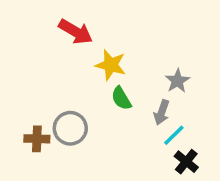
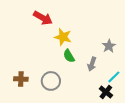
gray star: (177, 81) -> (109, 46), moved
gray circle: (70, 128) -> (51, 81), moved
cyan line: (174, 135) -> (114, 77), moved

